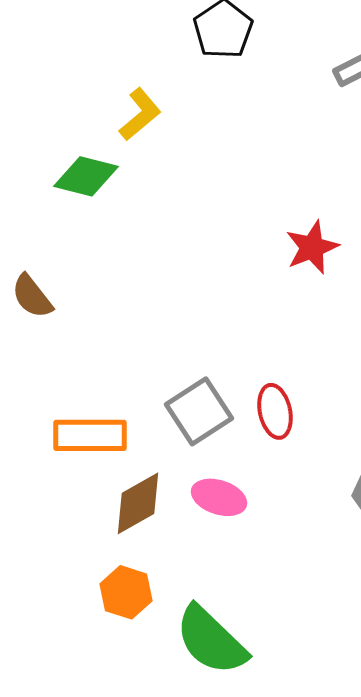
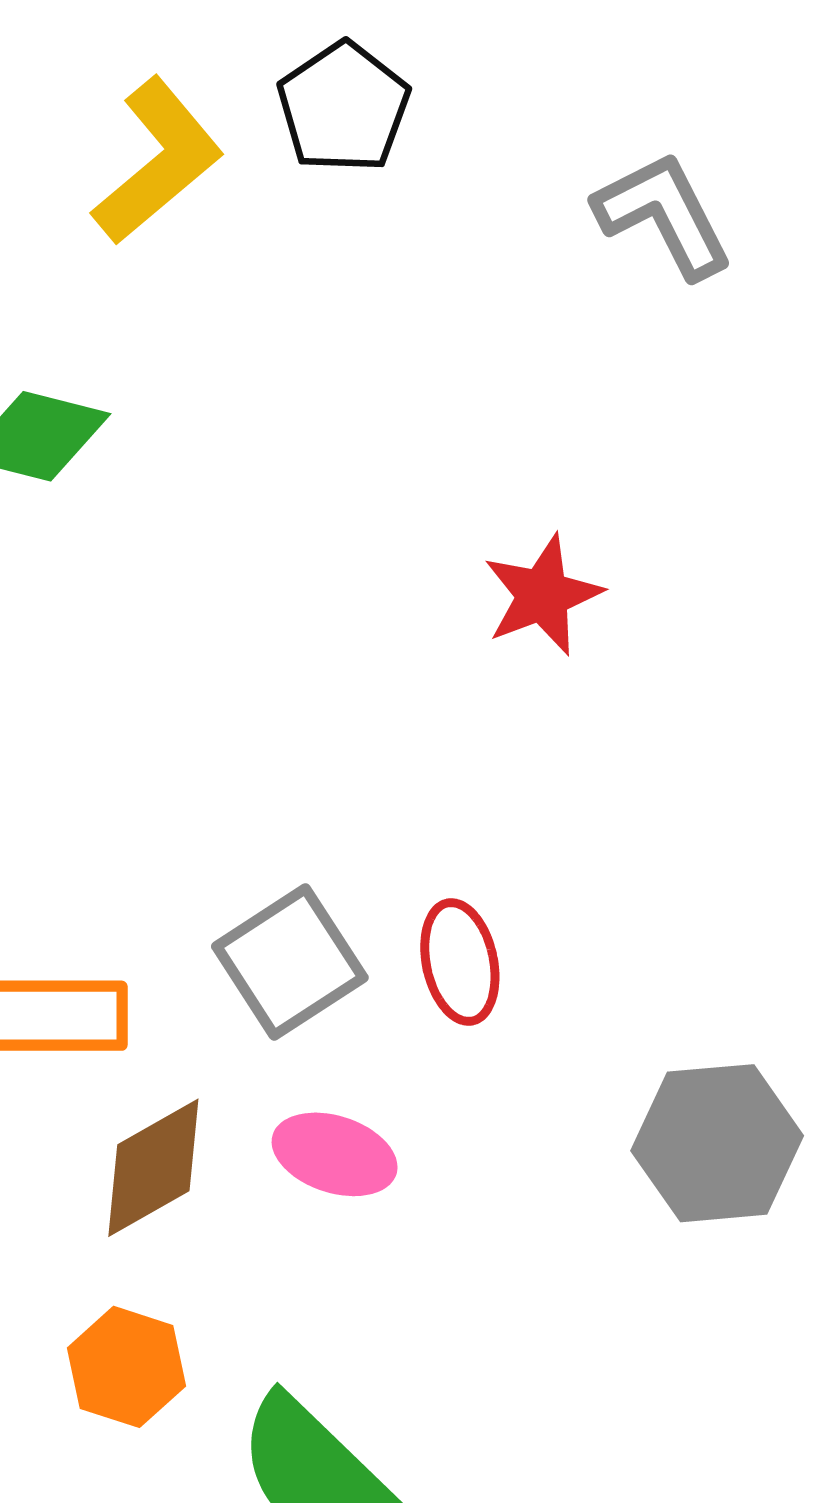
yellow L-shape: (140, 114) -> (158, 161), moved, size x1.4

